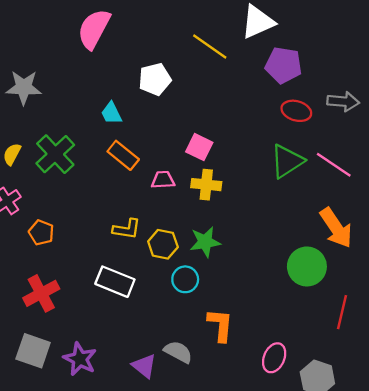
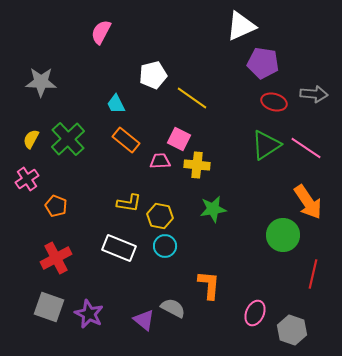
pink semicircle: (94, 29) -> (101, 32), size x0.7
yellow line: (210, 46) -> (192, 98), moved
pink square: (199, 147) -> (179, 139), moved
green star: (205, 242) -> (213, 209), moved
cyan circle: (185, 279) -> (165, 246), moved

